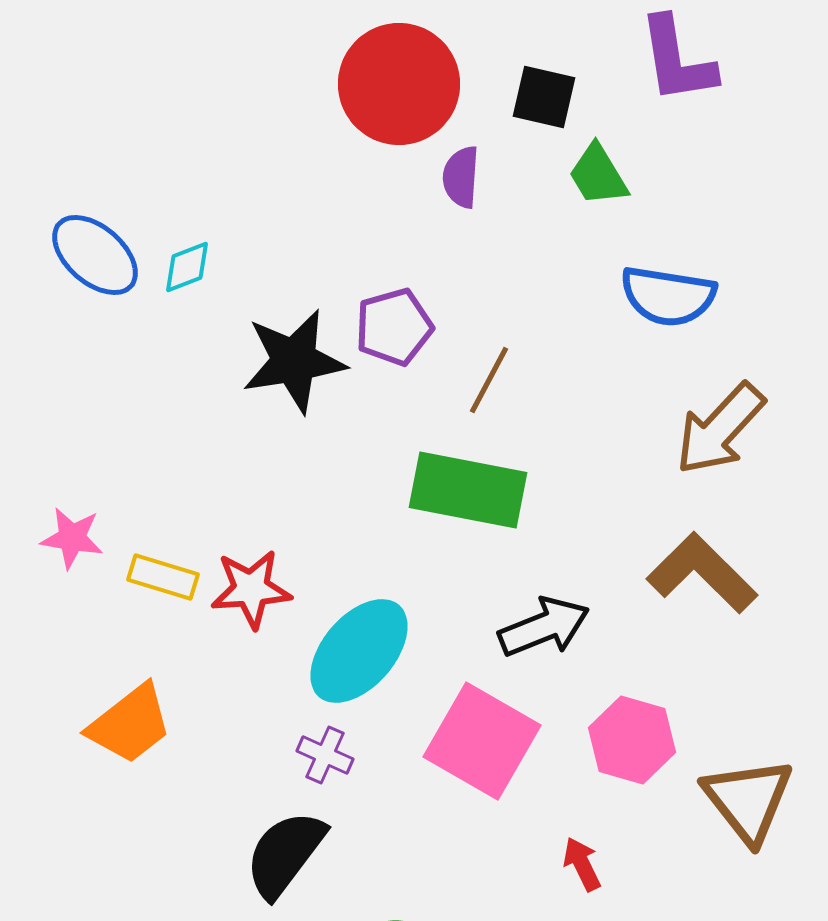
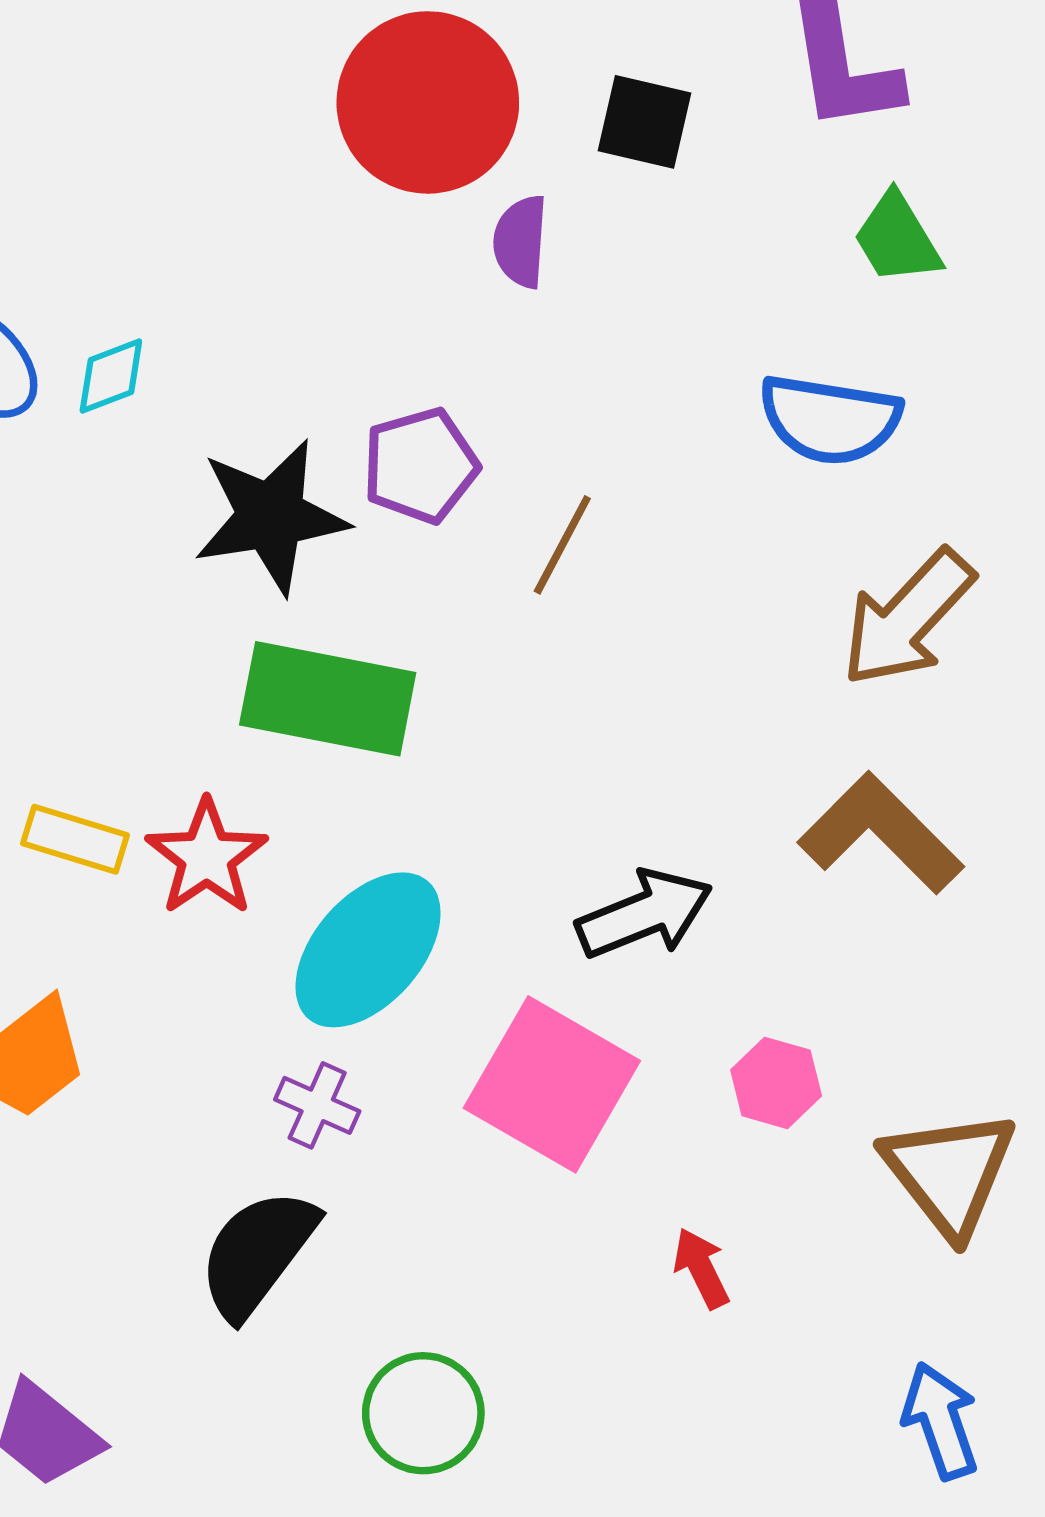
green trapezoid: (598, 175) -> (897, 238), moved
green rectangle: (468, 490) -> (328, 699), moved
red star: (251, 589) -> (207, 857), turned -30
pink hexagon: (632, 740) -> (776, 1083), size x0.7

